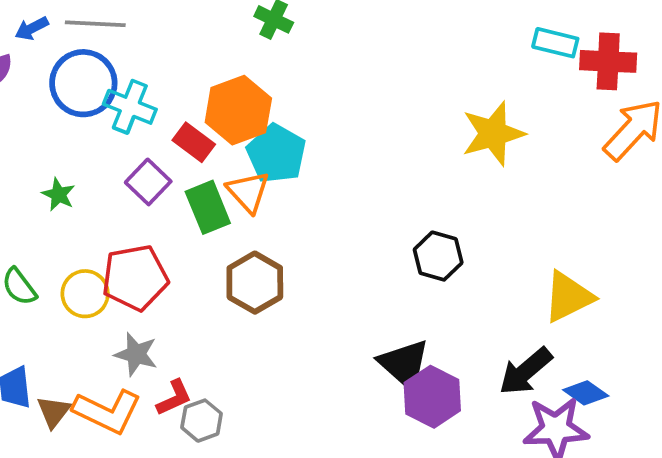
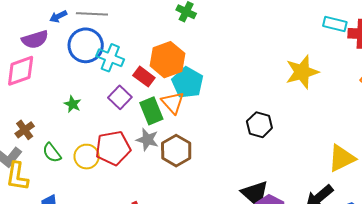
black hexagon: (438, 256) -> (259, 125), moved
gray star: (136, 354) -> (147, 140), moved

